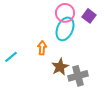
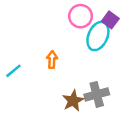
cyan ellipse: (65, 29) -> (98, 36), moved
brown star: (60, 67) -> (73, 101), moved

